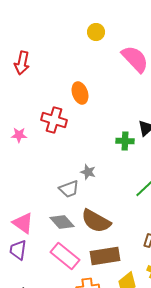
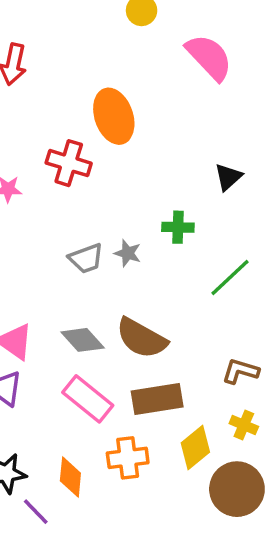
orange ellipse: (80, 93) -> (114, 116), size x1.4
green cross: (125, 141) -> (178, 227), moved
gray trapezoid: (69, 189) -> (86, 258), moved

